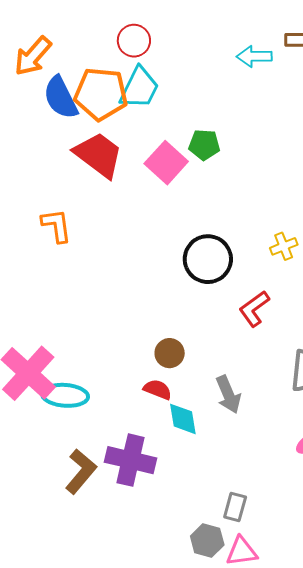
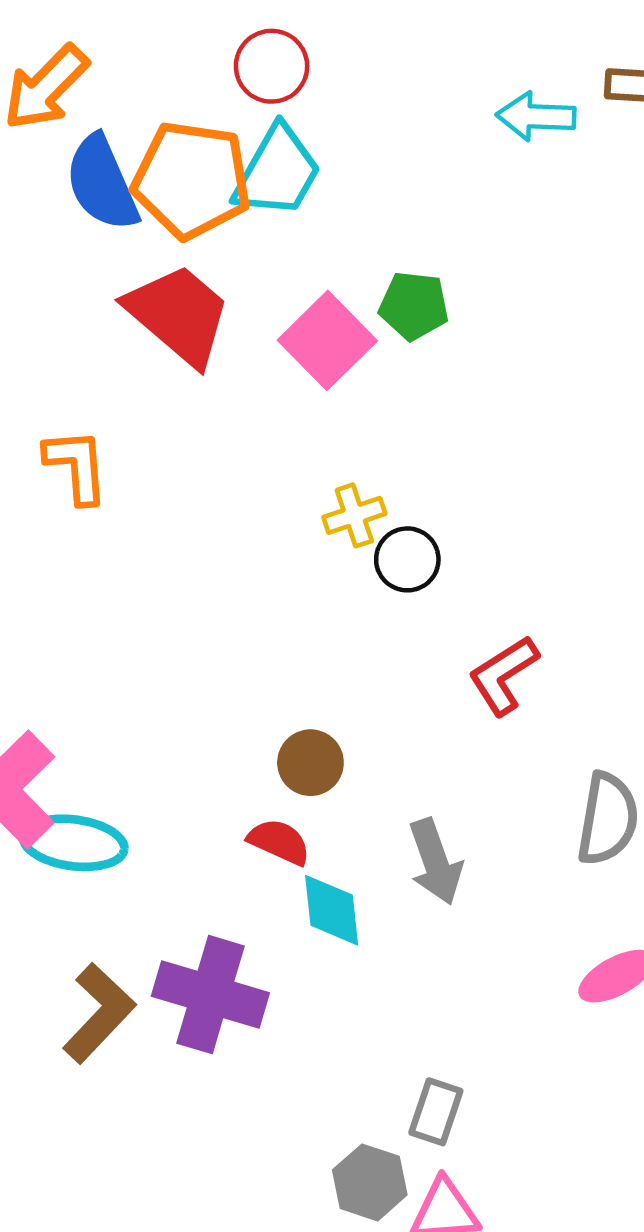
yellow cross: (284, 246) -> (354, 515), moved
black circle: (208, 259) -> (407, 559), size x0.6

